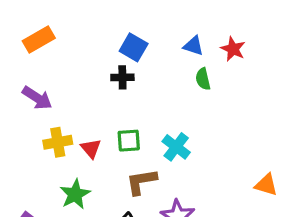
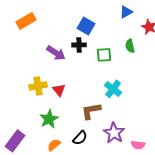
blue triangle: (194, 46) -> (126, 12), moved, turned -48
purple arrow: (37, 98) -> (56, 53), moved
green square: (129, 141) -> (104, 55), moved

